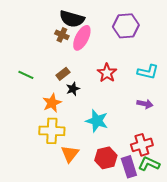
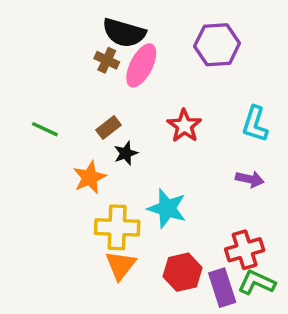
cyan L-shape: (148, 72) -> (255, 124), turned 95
yellow cross: (52, 131) -> (117, 227), moved

